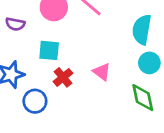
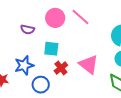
pink triangle: (102, 72) -> (89, 64), size x1.5

